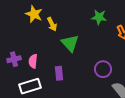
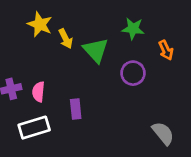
green triangle: (70, 43) -> (96, 50), moved
purple circle: (103, 69) -> (133, 73), moved

